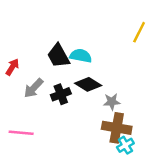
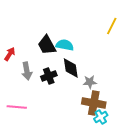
black diamond: (88, 84) -> (71, 68), turned 50
gray arrow: (34, 88) -> (27, 71), turned -54

